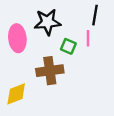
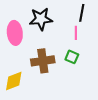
green square: (68, 46) -> (72, 57), moved

